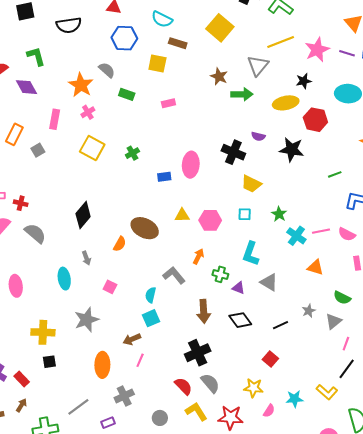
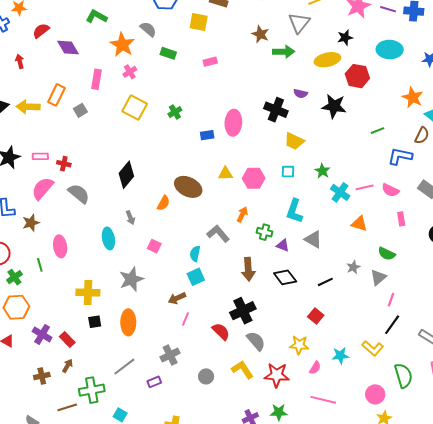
green L-shape: (36, 56) -> (96, 16), moved, turned -45
orange ellipse: (102, 365) -> (128, 322), moved
red semicircle: (183, 386) -> (221, 331), moved

